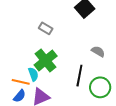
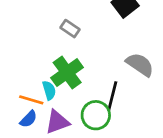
gray semicircle: (98, 51) -> (140, 65), size x1.5
green circle: (100, 87) -> (96, 115), moved

